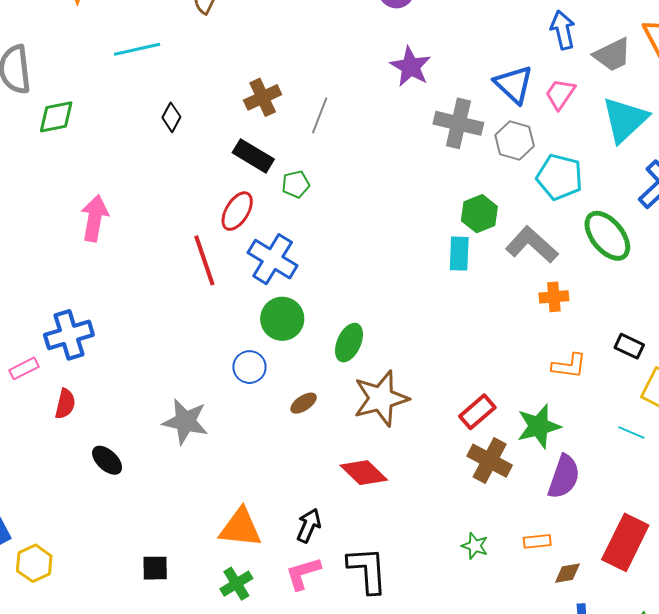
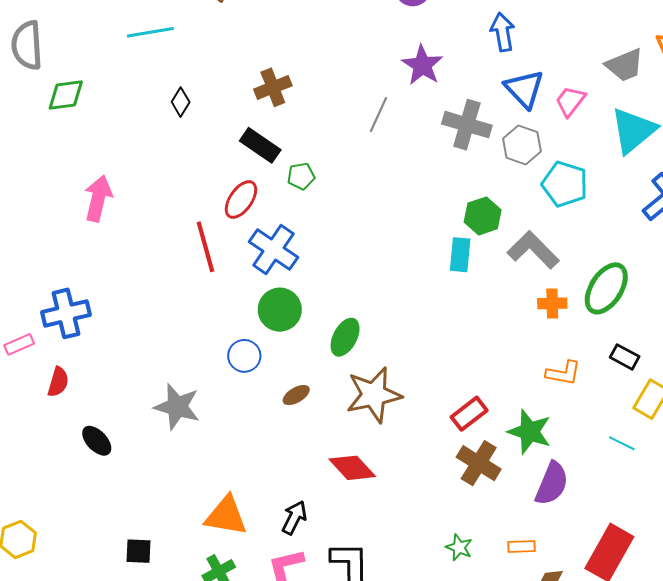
blue arrow: (563, 30) -> (503, 32), moved
gray line: (320, 116) -> (378, 115), moved
green ellipse: (607, 236) -> (606, 288), moved, turned 68
green star: (539, 426) -> (530, 432), turned 30

